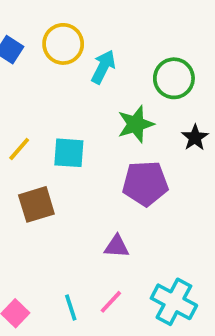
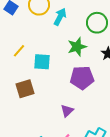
yellow line: (19, 149) -> (19, 51), moved
purple triangle: (117, 246) -> (67, 111), turned -48

